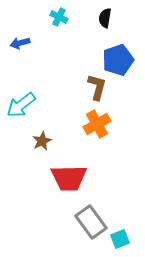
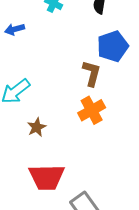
red trapezoid: (69, 178) -> (47, 177), moved

